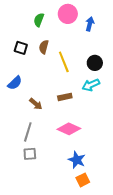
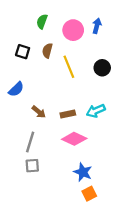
pink circle: (68, 14) -> (73, 30), moved
cyan arrow: (91, 85) -> (96, 111), moved
brown rectangle: (65, 97) -> (68, 114), moved

